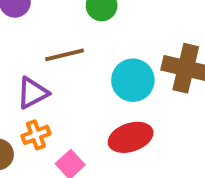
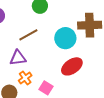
purple triangle: (33, 93) -> (18, 58), turned 36

